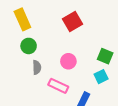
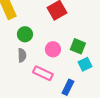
green circle: (29, 46) -> (25, 34), moved
green square: (105, 56) -> (78, 46), moved

